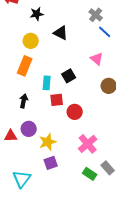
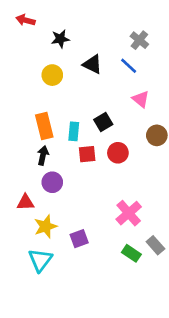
blue line: (105, 32) -> (129, 66), moved
orange rectangle: (25, 66) -> (44, 126), moved, turned -36
red circle: (75, 112) -> (118, 153), moved
purple circle: (29, 129) -> (52, 182), moved
yellow star: (48, 142) -> (46, 226), moved

